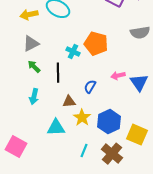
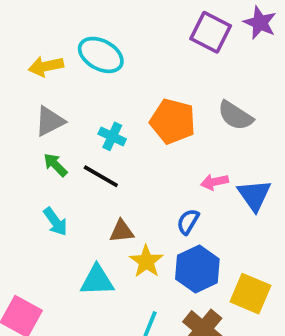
gray semicircle: (140, 33) -> (235, 116), moved, turned 42
cyan cross: (73, 52) -> (112, 136), moved
black line: (58, 73) -> (101, 176), turned -60
blue semicircle: (90, 87) -> (188, 222), moved
cyan arrow: (34, 97) -> (55, 222), turned -49

